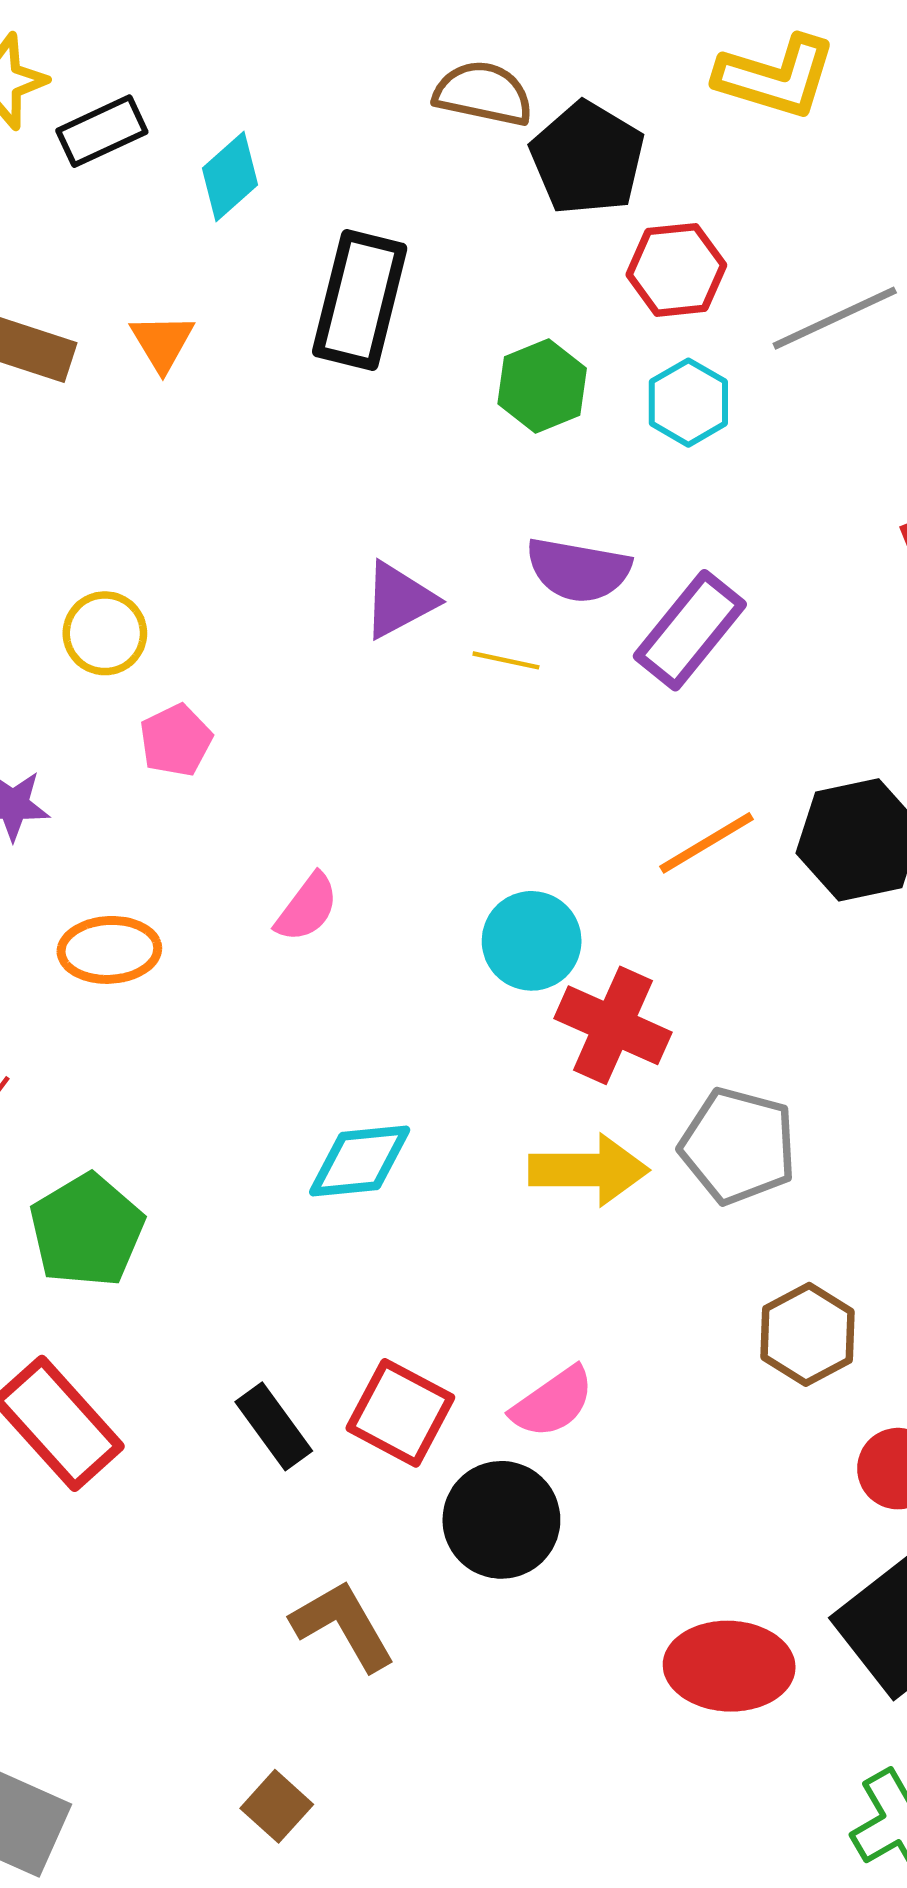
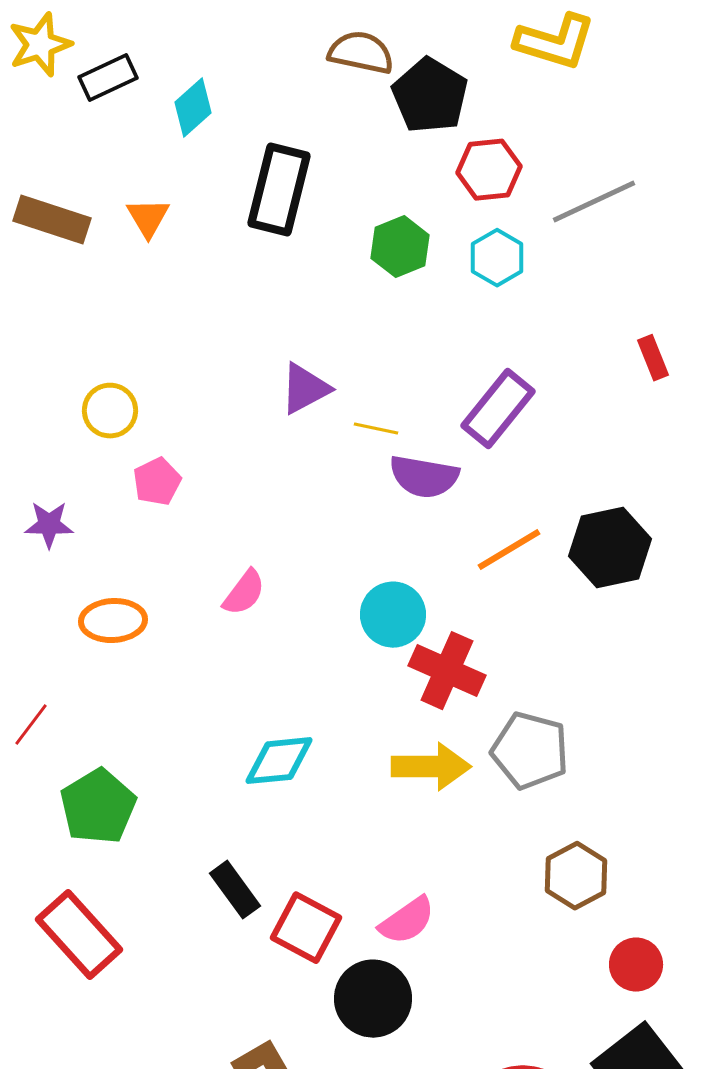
purple semicircle: (578, 570) -> (424, 477), moved
black rectangle: (274, 1426) -> (235, 890), moved

